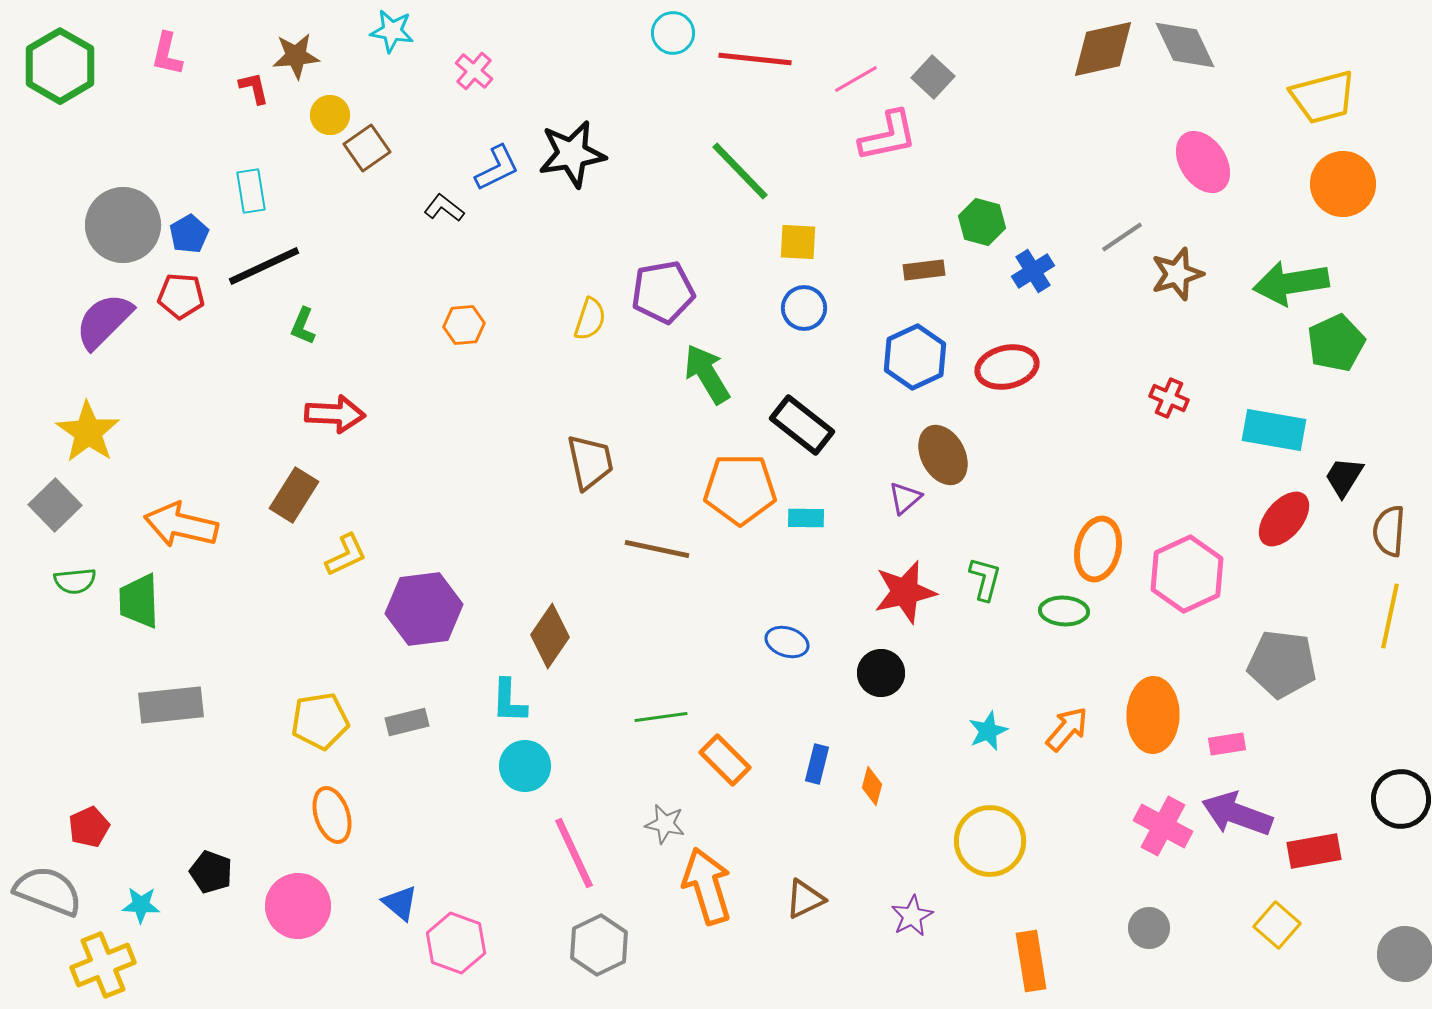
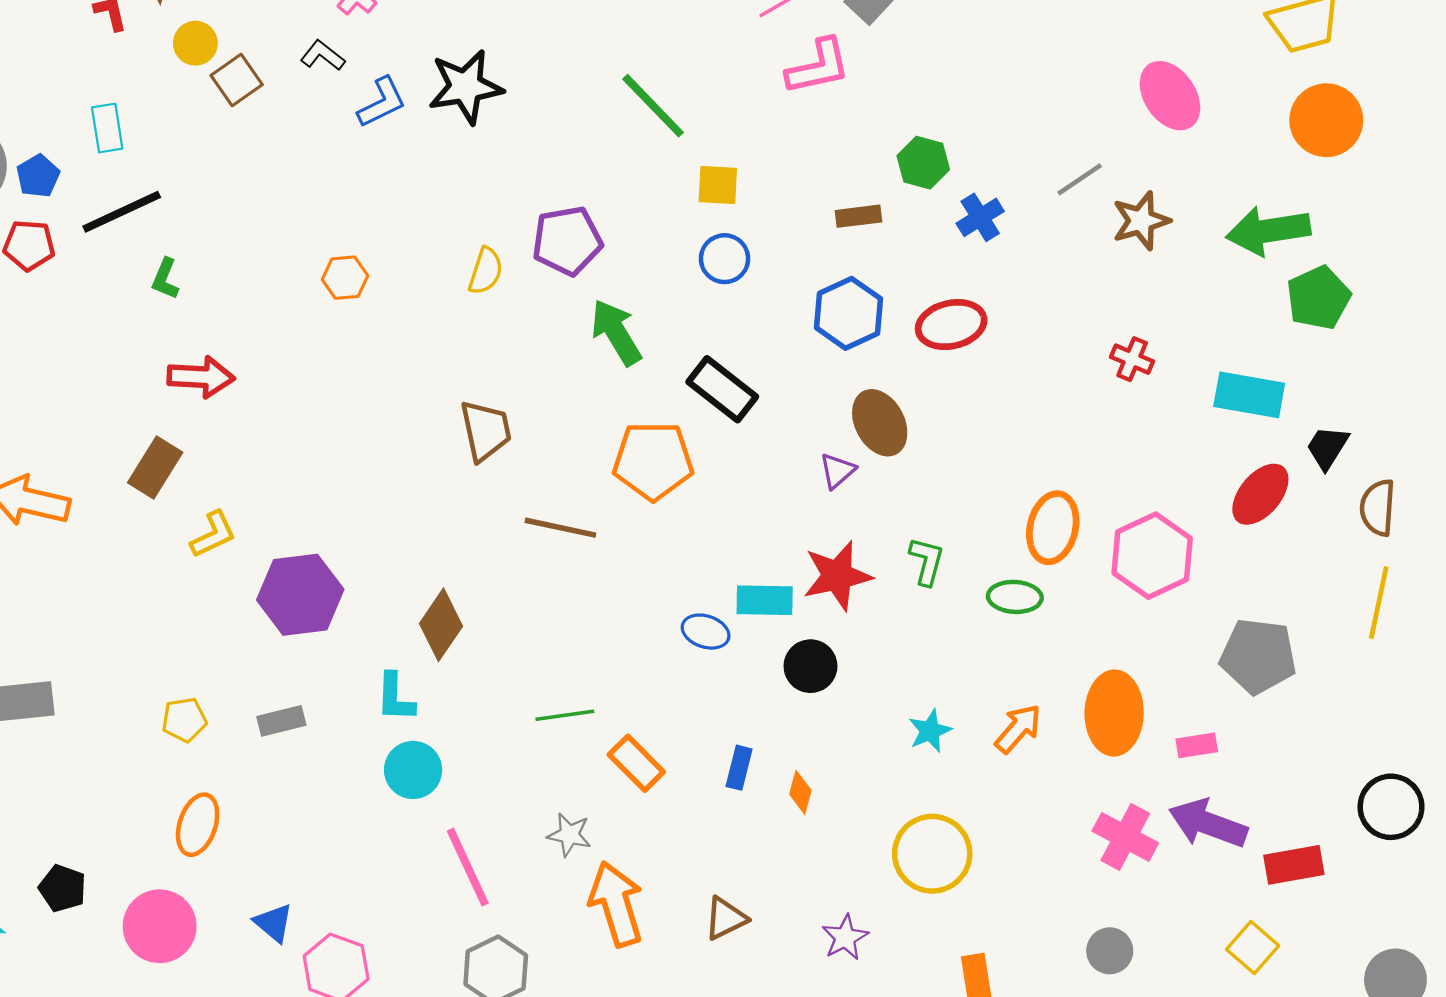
black L-shape: (444, 208) -> (323, 55), moved
cyan rectangle: (806, 518) -> (765, 600), moved, size x1.4
yellow pentagon: (320, 721) -> (184, 720), size x0.7
orange ellipse: (332, 815) -> (198, 825), turned 36

